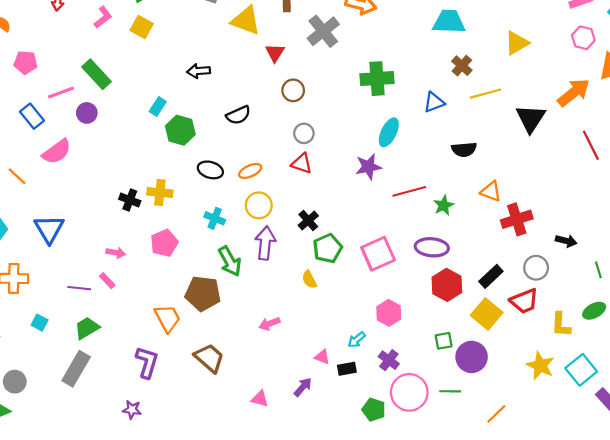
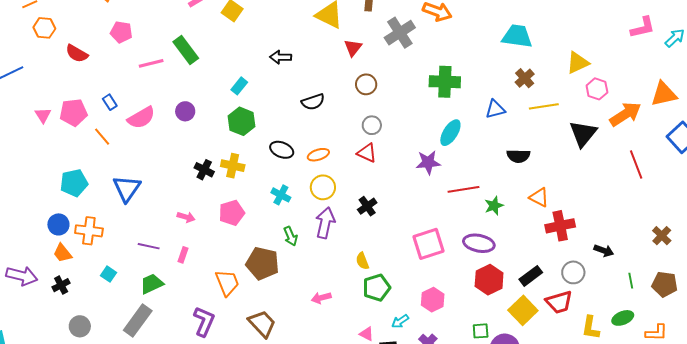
pink hexagon: (583, 38) -> (597, 89), moved
purple circle: (87, 113) -> (185, 111), moved
blue rectangle: (32, 116) -> (110, 102), moved, size x0.7
green hexagon: (180, 130) -> (241, 121), moved
green pentagon: (328, 248) -> (377, 288), moved
green arrow: (230, 261) -> (291, 236), size x0.7
pink rectangle: (107, 281) -> (183, 255), moved, turned 56

